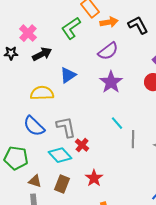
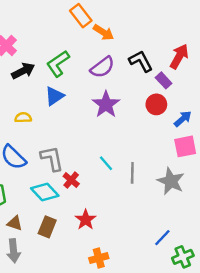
orange arrow: (109, 22) -> (104, 32), turned 42
black L-shape: (138, 25) -> (141, 61), moved
green L-shape: (71, 28) -> (58, 64), moved
yellow semicircle: (42, 93) -> (23, 118), size x0.6
cyan line: (117, 123) -> (106, 163), moved

